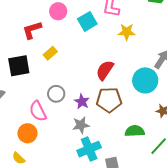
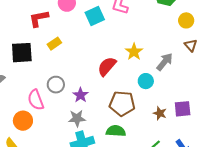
yellow star: (127, 32) -> (134, 52), moved, turned 30
cyan circle: (145, 80) -> (146, 81), size x0.6
brown pentagon: (109, 100) -> (122, 104), moved
green semicircle: (135, 131) -> (116, 131), moved

